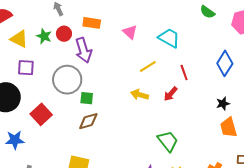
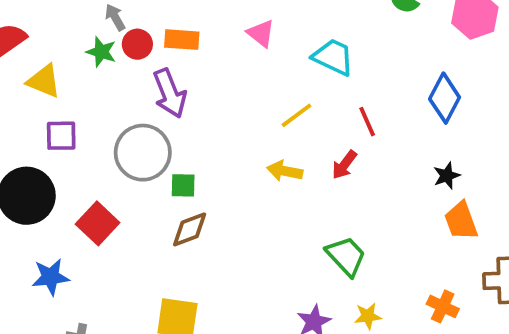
pink triangle: (130, 32) -> (261, 33), moved
red circle: (64, 34) -> (137, 44), moved
green star: (44, 36) -> (101, 52), moved

